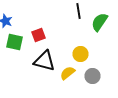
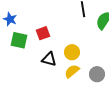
yellow circle: (80, 54) -> (72, 52), moved
black triangle: (44, 61) -> (49, 59), size x0.7

